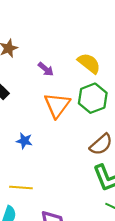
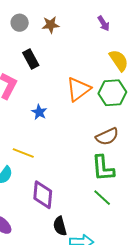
purple arrow: (46, 69) -> (104, 23), moved

